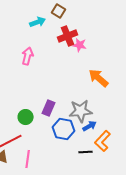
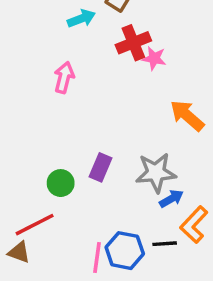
blue hexagon: (64, 129) -> (125, 251), moved
pink line: (28, 159) -> (97, 258), moved

